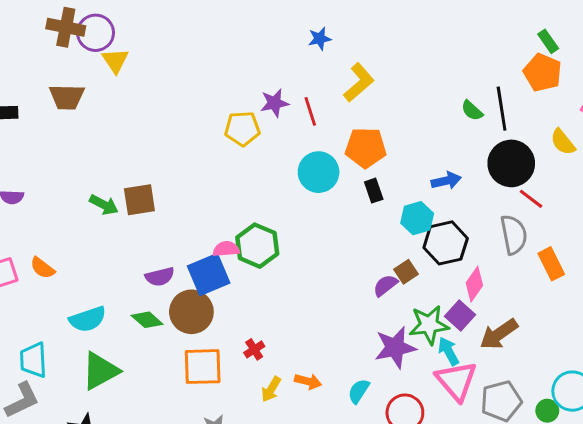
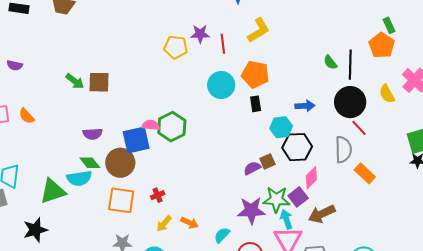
orange rectangle: (551, 264) -> (365, 173), turned -30
purple semicircle: (160, 277) -> (93, 134), moved
cyan semicircle: (88, 319) -> (79, 178), moved

